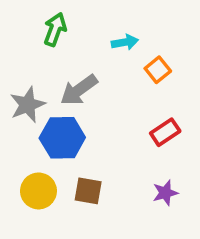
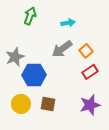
orange square: (158, 70) -> (86, 51), moved
gray arrow: (79, 90) -> (62, 49), moved
purple star: (165, 193) -> (90, 105), size x1.5

